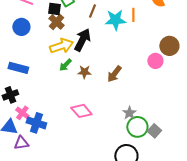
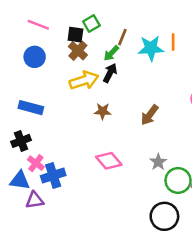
black arrow: (82, 40) -> (110, 73), size x0.7
green arrow: (65, 65) -> (111, 53), moved
brown star: (84, 72) -> (103, 111), moved
gray star: (129, 113) -> (158, 162), moved
blue cross: (36, 123) -> (53, 176), turned -36

